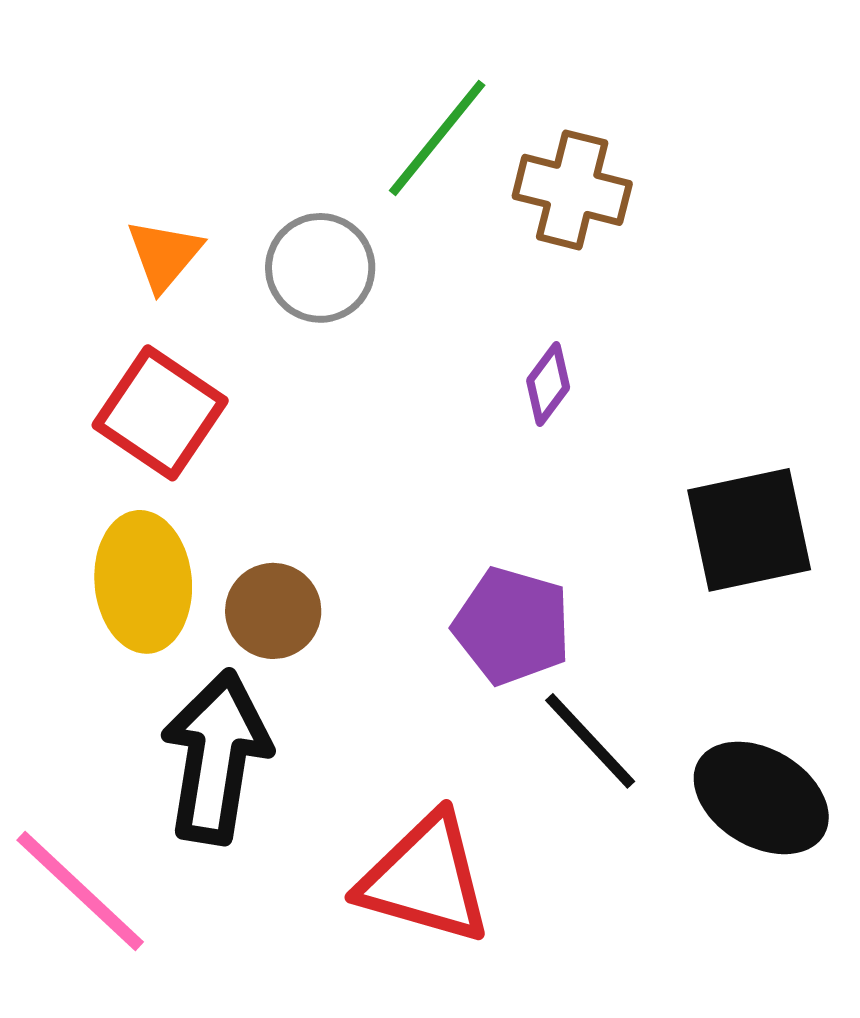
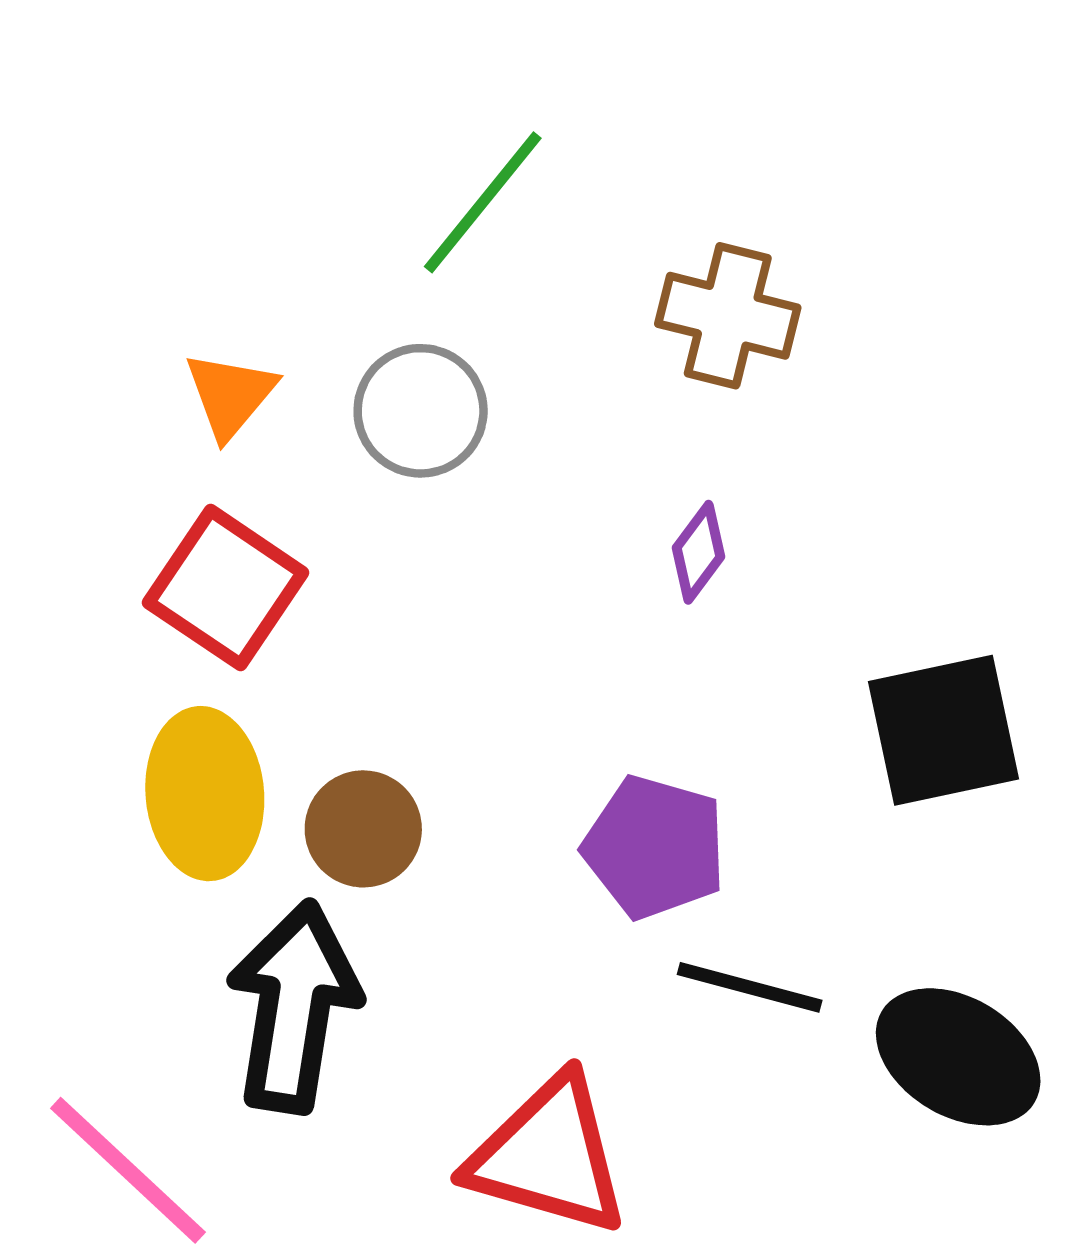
green line: (437, 138) -> (483, 202), moved
black line: (590, 741) -> (750, 987), turned -32

